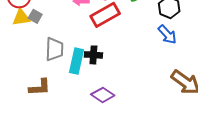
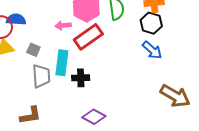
gray square: (35, 16) -> (33, 50), moved
cyan rectangle: (76, 61) -> (62, 63), moved

